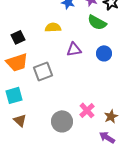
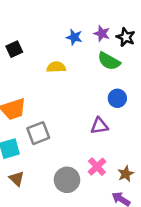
black square: (18, 37) -> (14, 49), moved
purple triangle: (74, 49) -> (99, 126), moved
gray square: (43, 71) -> (38, 133), moved

